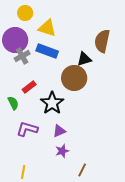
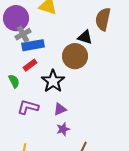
blue rectangle: (47, 51) -> (33, 45), moved, turned -30
black triangle: (84, 59) -> (85, 37), turned 35

